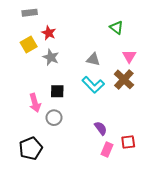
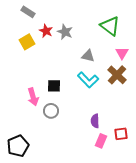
gray rectangle: (30, 13) -> (28, 12), turned 40
green triangle: (117, 28) -> (110, 26), size x1.5
gray star: (51, 57) -> (65, 32), moved
purple semicircle: (101, 128) -> (95, 121), turned -144
black pentagon: (31, 148) -> (18, 146), moved

